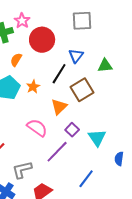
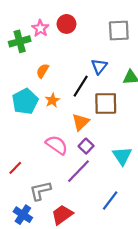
gray square: (82, 21) -> (119, 31), moved
red circle: (42, 40) -> (66, 24), moved, size x0.7
orange semicircle: (16, 60) -> (43, 71), moved
brown square: (82, 90) -> (106, 104), turned 30
purple square: (72, 130) -> (86, 146), moved

